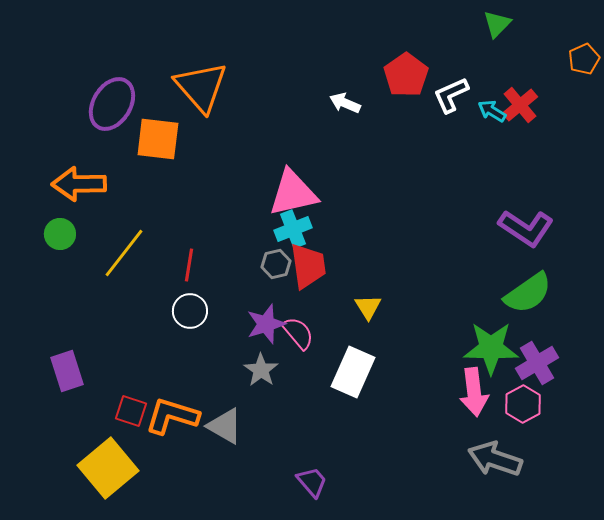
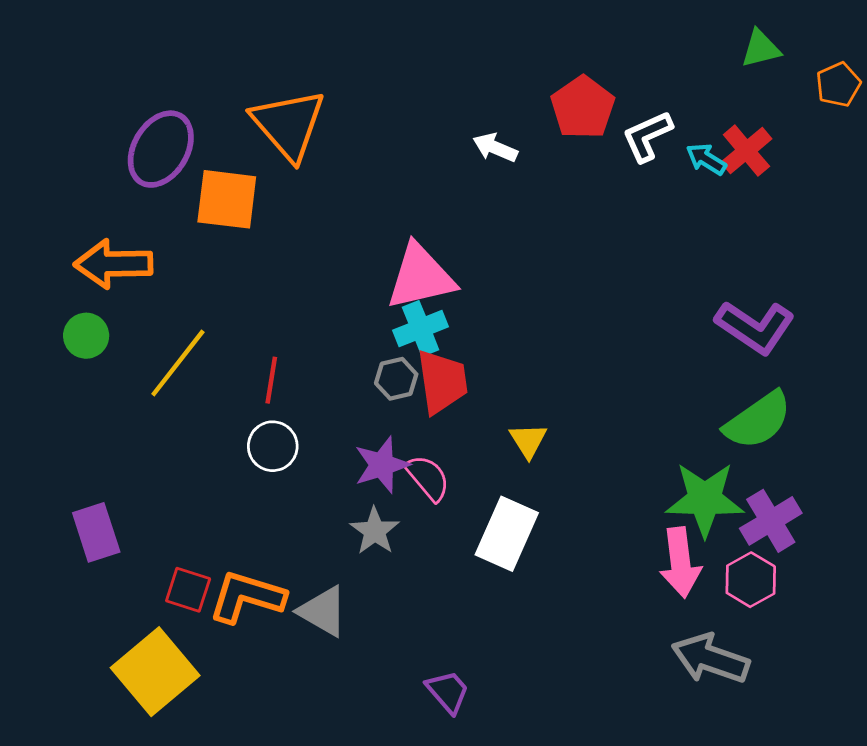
green triangle: (497, 24) -> (761, 49), moved, turned 32

